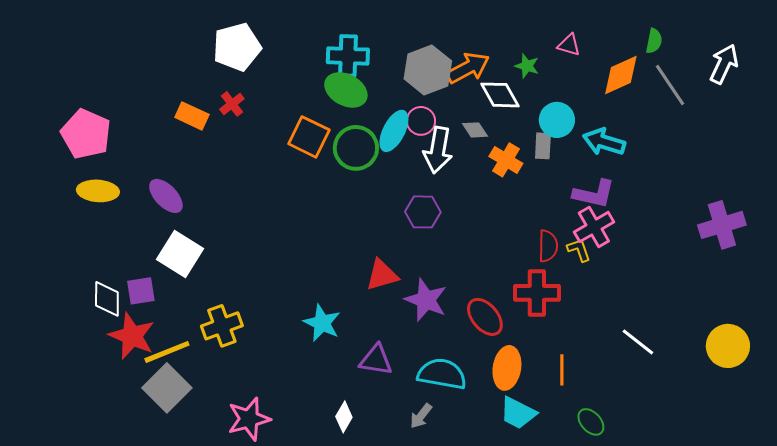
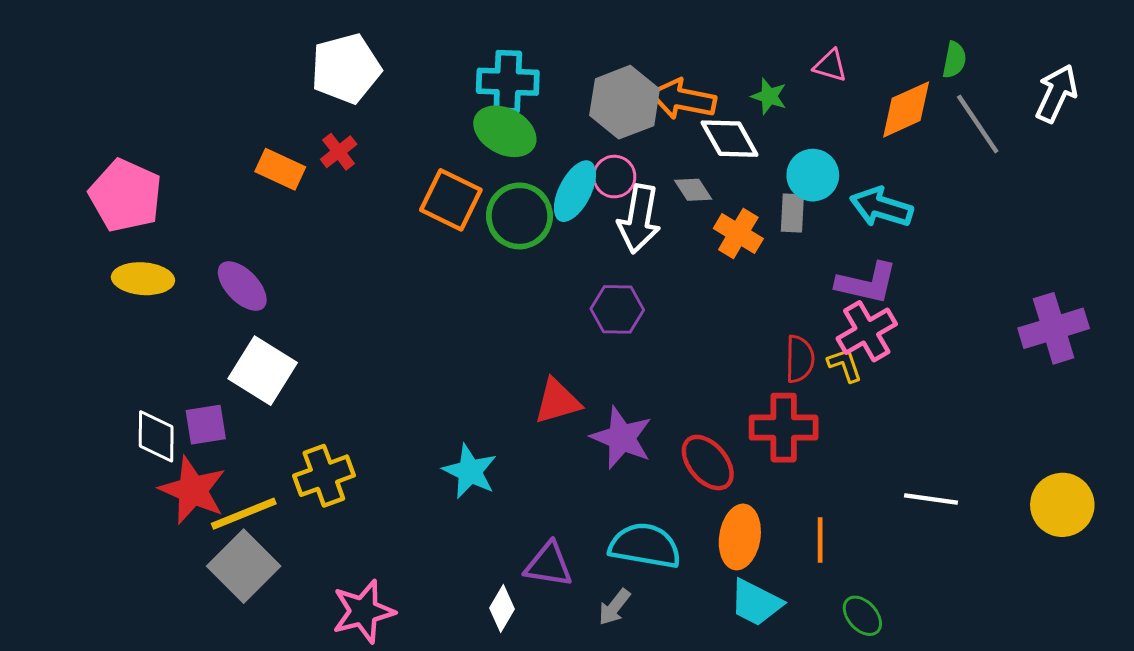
orange arrow: (468, 68) -> (683, 99), turned -141
white line: (638, 342) -> (931, 499), turned -30
purple triangle: (376, 360) -> (549, 565), moved

